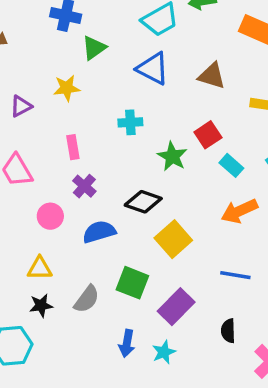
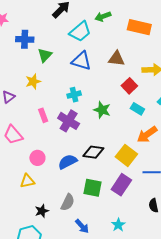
red square: (208, 135) -> (129, 86), moved
purple cross: (84, 186) -> (69, 121), moved, size x1.5
black diamond: (143, 202) -> (93, 152), moved
yellow square: (173, 239) -> (126, 155), moved
yellow triangle: (40, 268) -> (27, 181), moved
purple rectangle: (176, 307) -> (121, 185), moved
blue arrow: (127, 343) -> (82, 226), moved, turned -42

